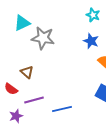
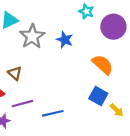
gray star: (43, 38) -> (32, 36), turned 30
blue star: (91, 41) -> (65, 40), moved

